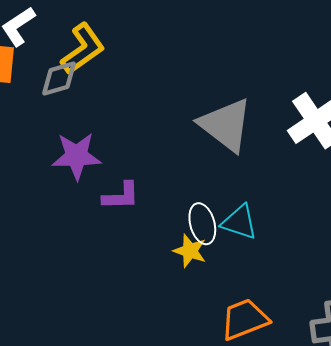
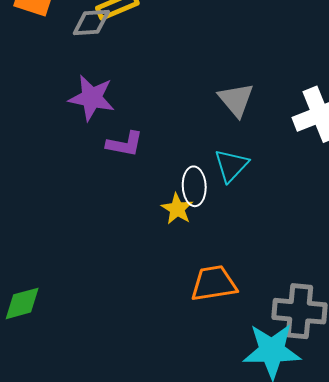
gray triangle: (226, 125) -> (236, 100), size x0.7
cyan triangle: (239, 222) -> (231, 165), moved, turned 42

